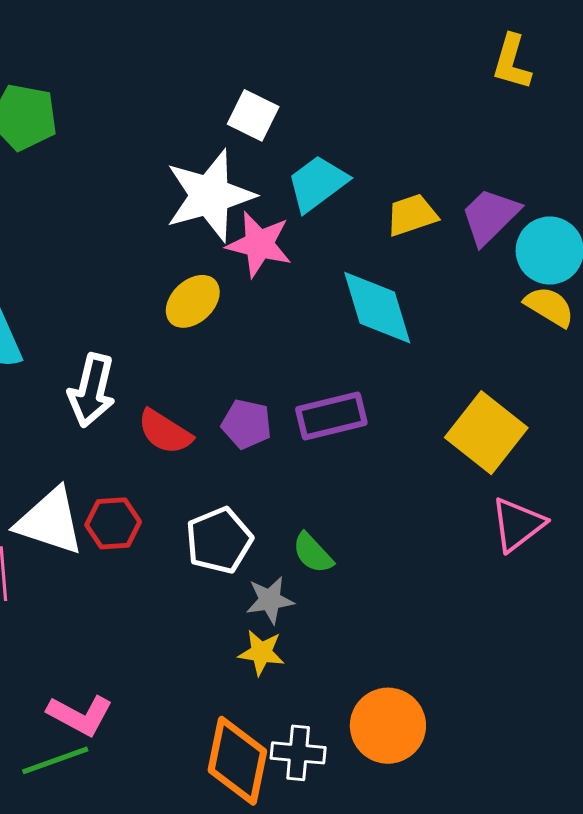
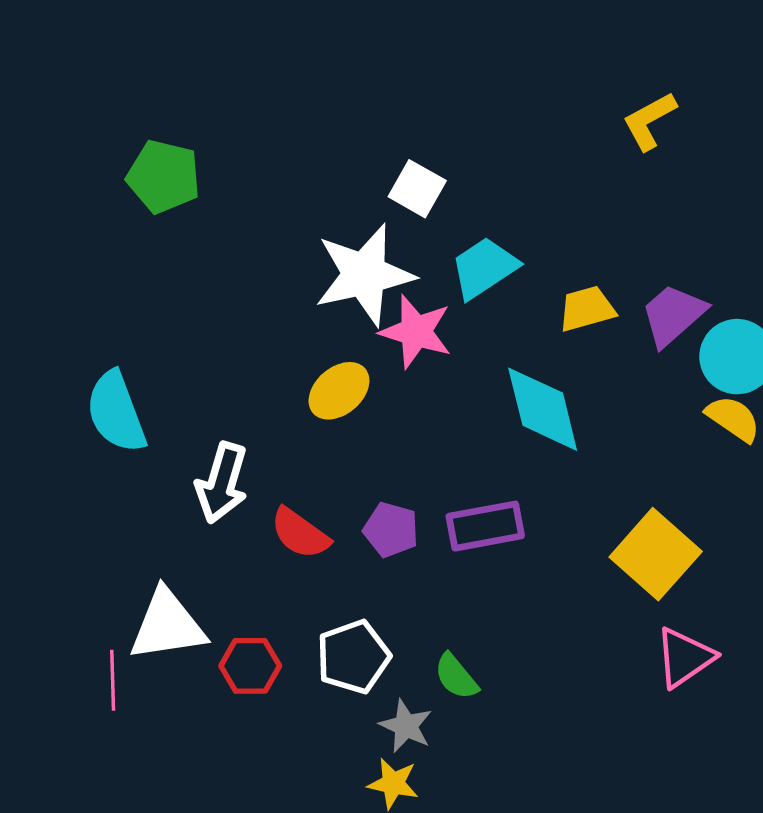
yellow L-shape: (512, 62) -> (649, 121), moved, turned 42
white triangle: (50, 521) -> (167, 625), turned -30
red hexagon: (113, 523) -> (250, 666), moved
gray star: (270, 600) -> (406, 726), turned 30

